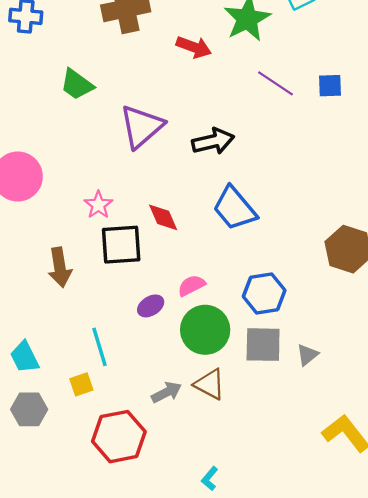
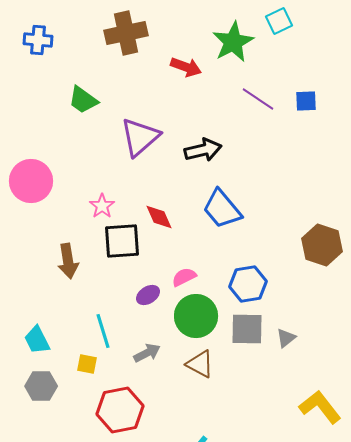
yellow square: (81, 384) -> (87, 364), turned 30
gray arrow: (167, 392) -> (147, 353), moved

